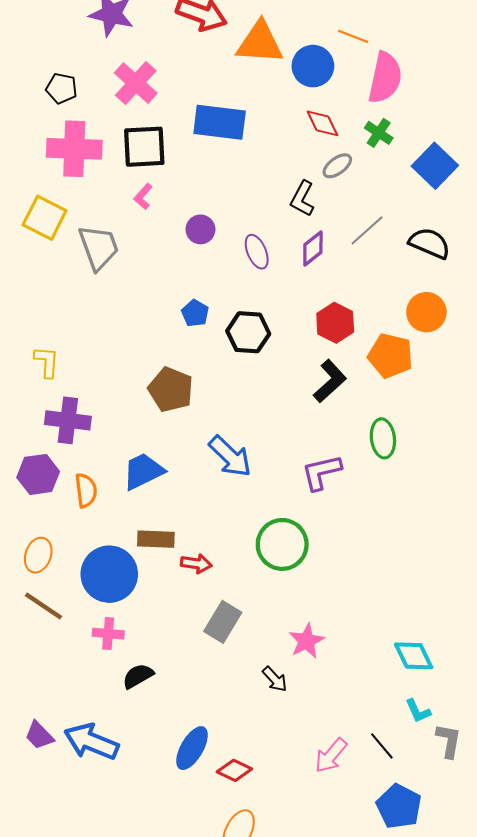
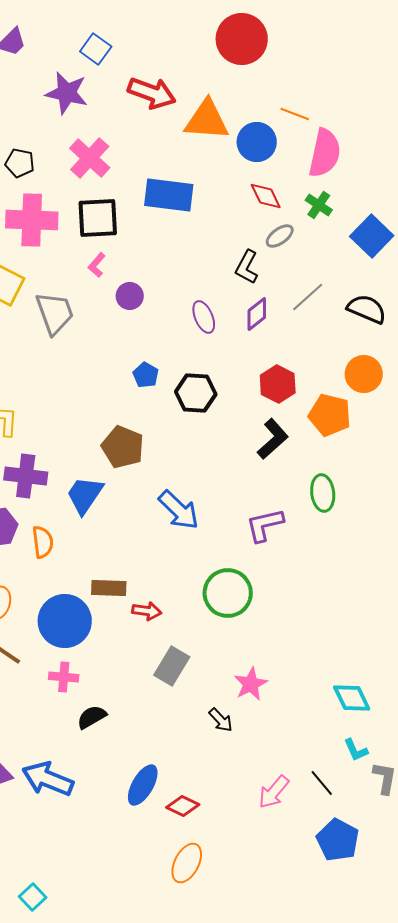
purple circle: (200, 229) -> (130, 296), moved
blue trapezoid: (143, 471) -> (85, 495), moved, turned -30

